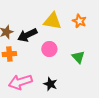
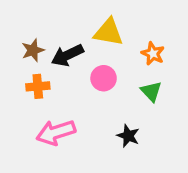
orange star: (79, 21) -> (153, 54), moved
black star: (50, 84) -> (128, 136), moved

